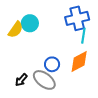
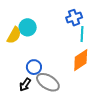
blue cross: (77, 18) -> (74, 18), size x0.7
blue circle: (52, 64) -> (34, 67), moved

